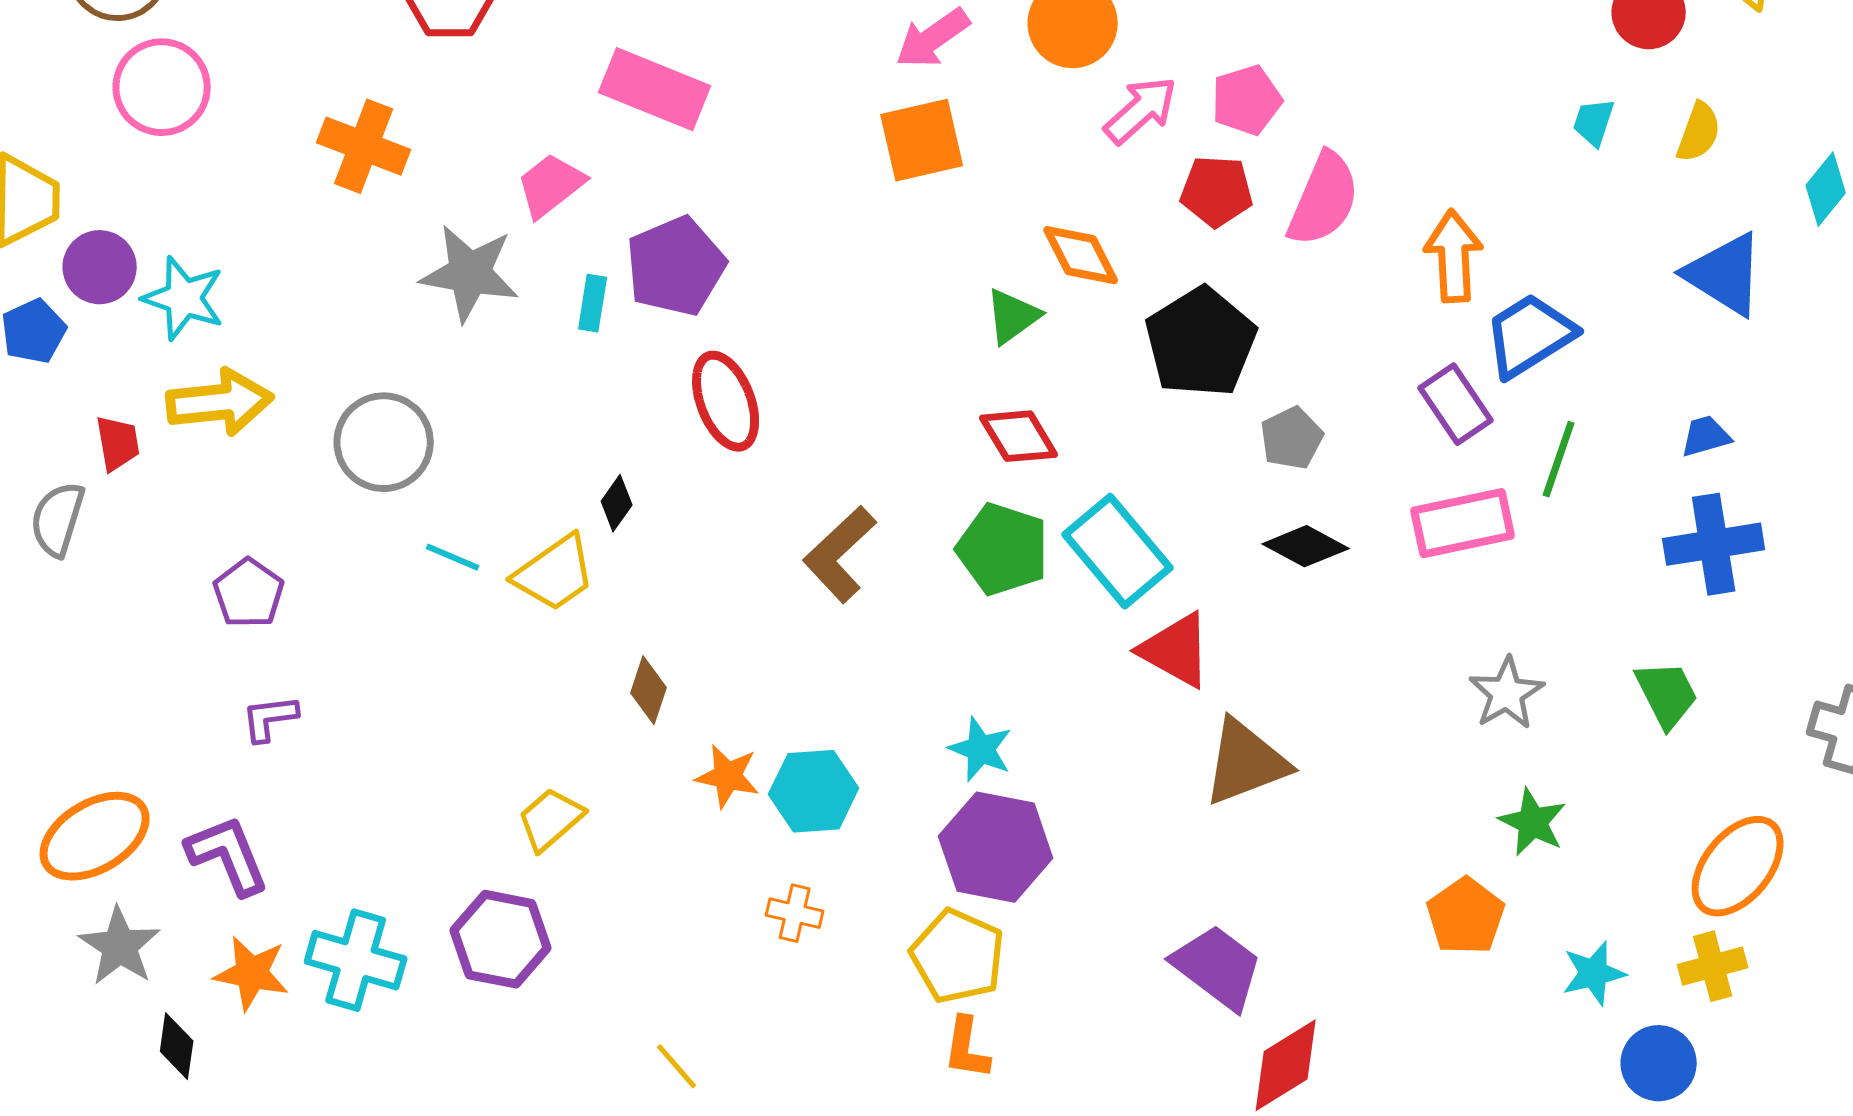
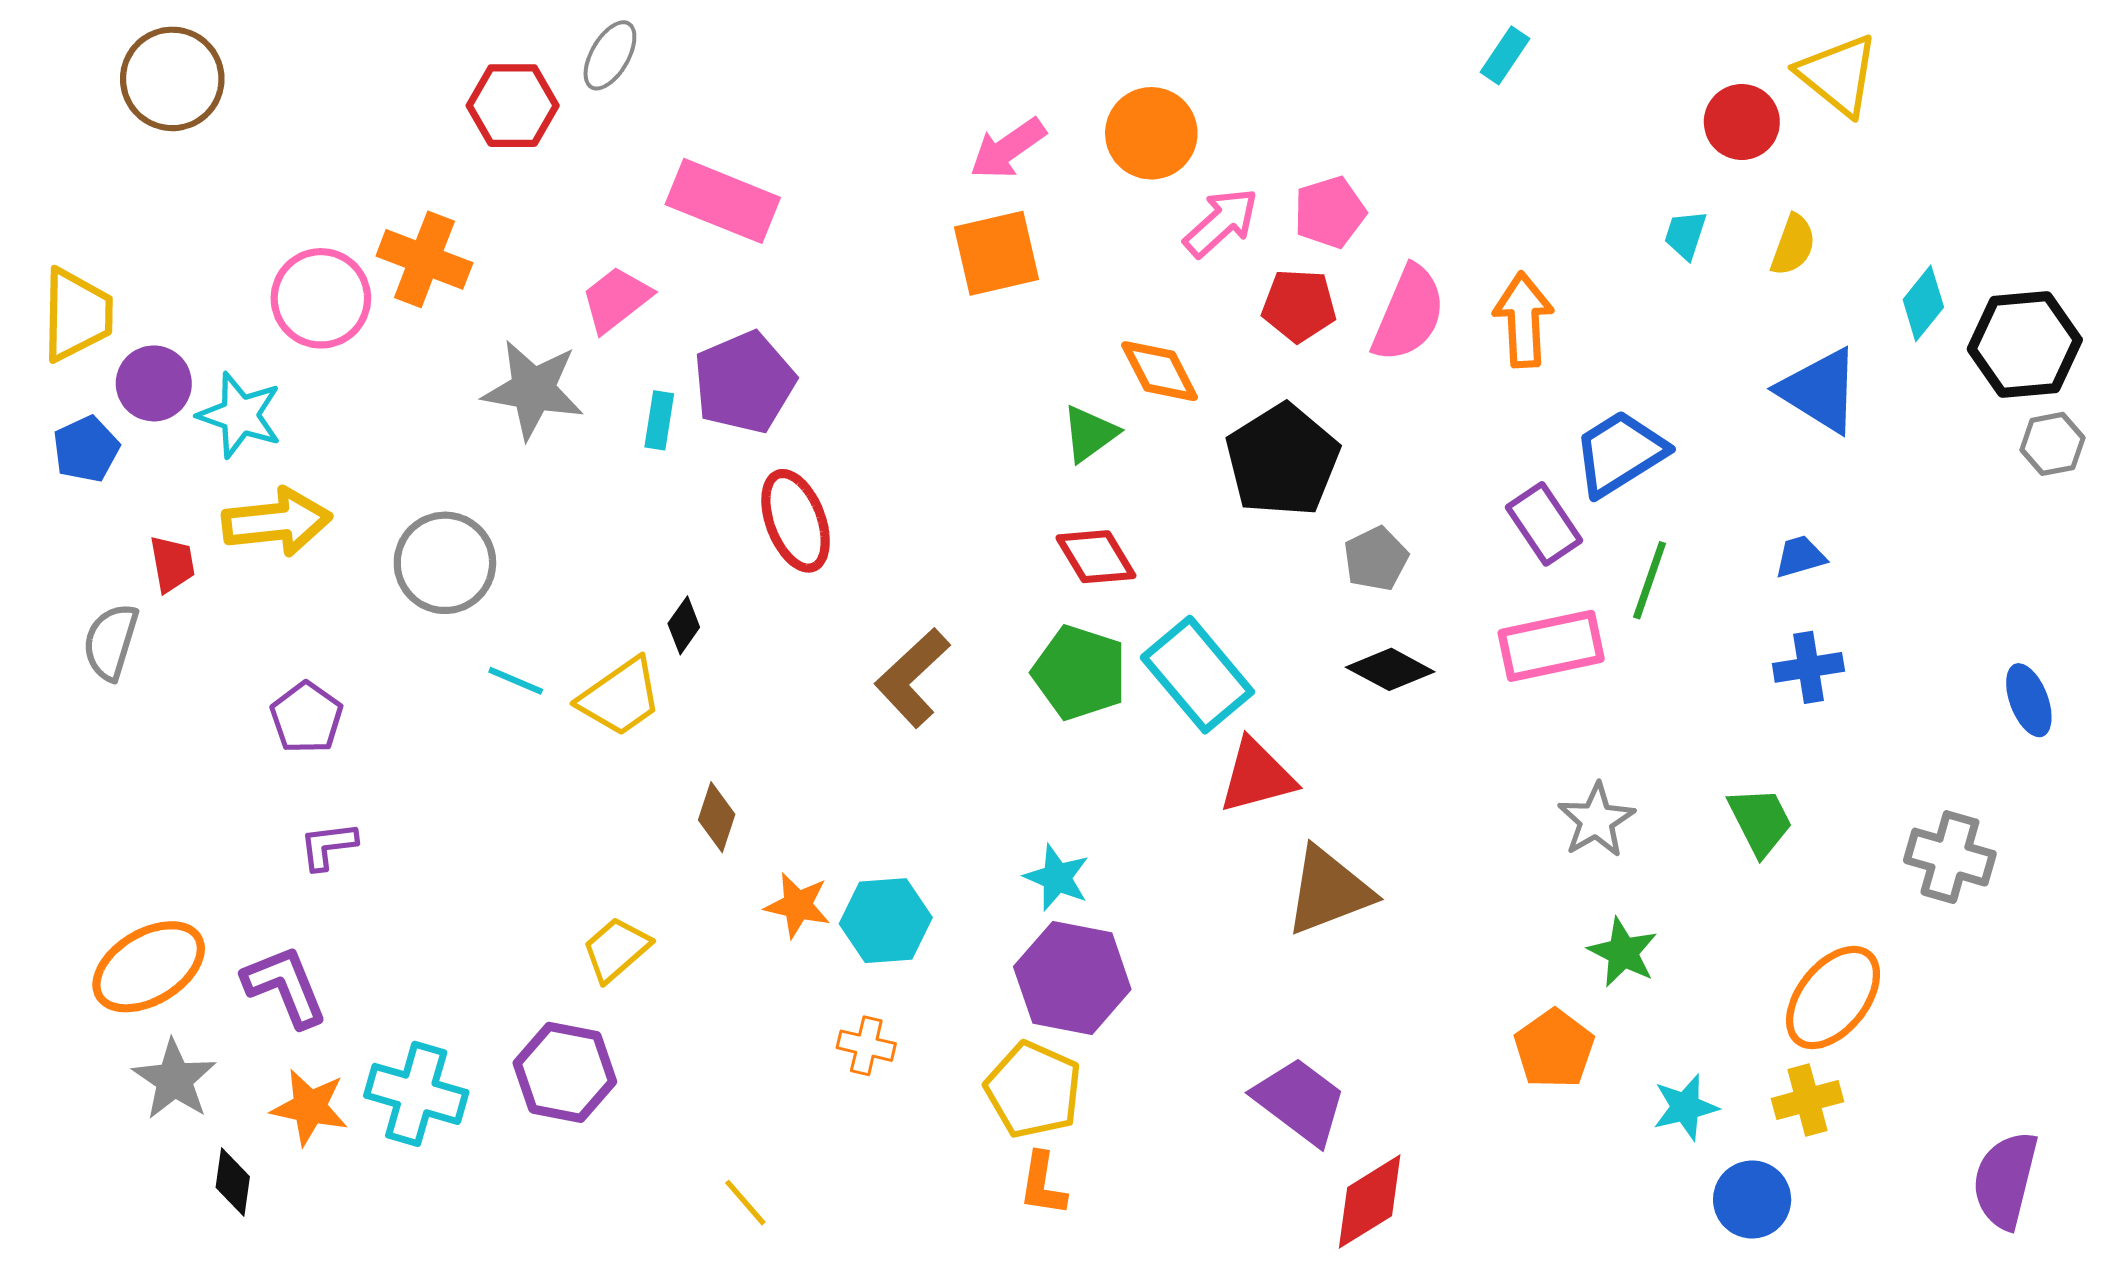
pink circle: (162, 87) -> (321, 298), moved
orange arrow: (1454, 256) -> (1523, 320), moved
blue cross: (1714, 544) -> (1808, 667), size x0.7
red triangle: (1176, 650) -> (1257, 776), turned -44

